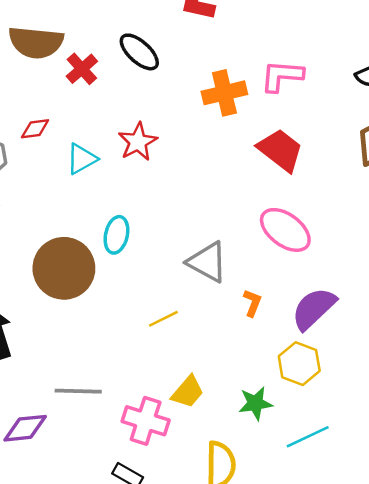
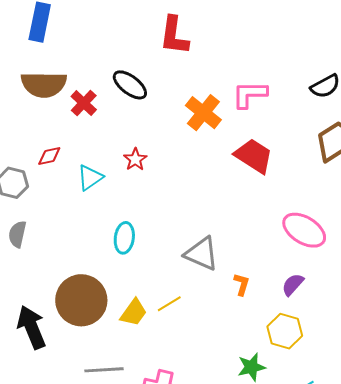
orange cross: (224, 93) -> (203, 113), turned -33
red star: (138, 142) -> (135, 159), size x0.7
pink ellipse: (285, 230) -> (304, 230), moved
brown circle: (64, 268) -> (81, 300), moved
purple semicircle: (314, 309) -> (293, 285), size x0.6
yellow trapezoid: (188, 392) -> (134, 313), moved

